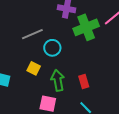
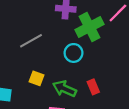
cyan circle: (52, 48) -> (74, 53), moved
green arrow: (58, 80) -> (64, 89), turned -50

